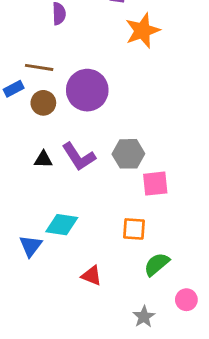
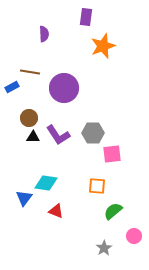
brown circle: (43, 103) -> (29, 118), moved
red triangle: (91, 276) -> (56, 211), moved

